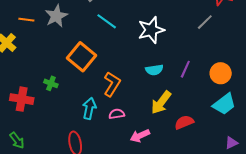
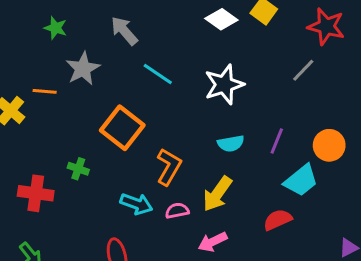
orange line: (26, 20) -> (45, 91), moved
yellow arrow: (161, 103) -> (217, 194), moved
cyan trapezoid: (224, 104) -> (301, 181), moved
cyan arrow: (89, 108) -> (136, 204), turned 100

